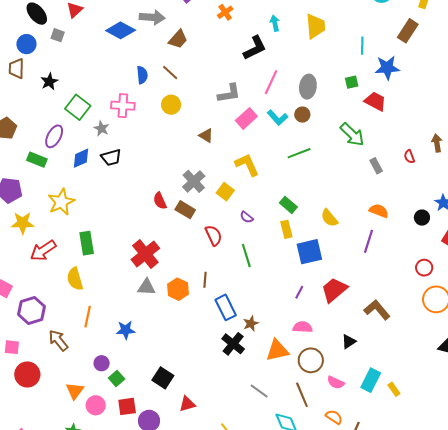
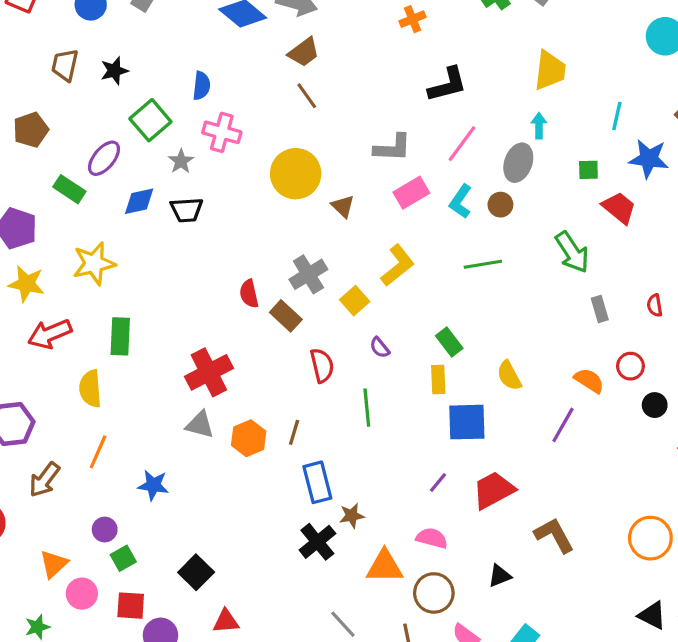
cyan arrow: (275, 23) -> (539, 126), moved
brown trapezoid: (178, 39) -> (304, 52), moved
brown trapezoid: (16, 68) -> (65, 65), moved
blue semicircle: (142, 75) -> (201, 86), moved
yellow circle: (171, 105) -> (296, 174), moved, size x1.6
cyan L-shape: (278, 118) -> (461, 201), turned 65
yellow L-shape: (247, 165) -> (398, 265), turned 64
red circle: (424, 268) -> (630, 366), moved
brown arrow: (58, 340) -> (44, 480), turned -115

